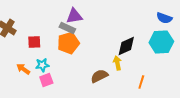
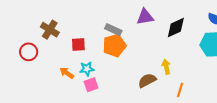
purple triangle: (74, 16) -> (145, 17), moved
black diamond: (126, 46) -> (176, 28), moved
orange line: (141, 82) -> (180, 90), moved

